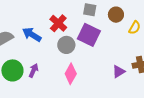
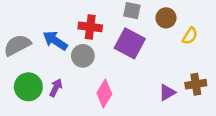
red cross: (58, 23) -> (90, 27), turned -36
gray circle: (66, 45) -> (83, 56), moved

